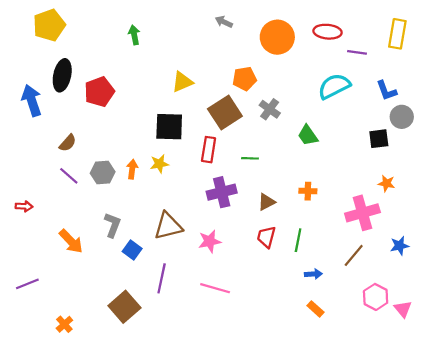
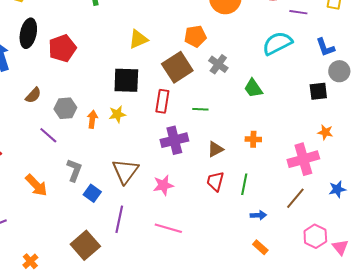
gray hexagon: (103, 172) -> (65, 108), moved
purple line: (69, 176) -> (48, 135), moved
brown triangle: (168, 226) -> (125, 171), turned -40

